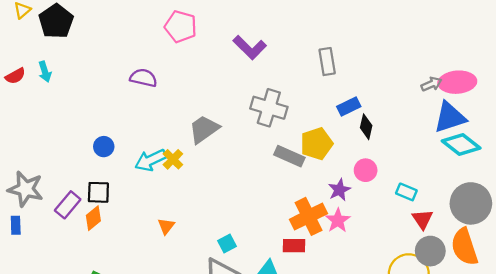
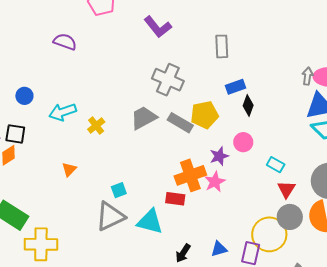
gray arrow: (431, 84) -> (308, 76), turned -66
gray trapezoid: (204, 129) -> (144, 118), moved
yellow cross: (173, 159) -> (96, 126), moved

